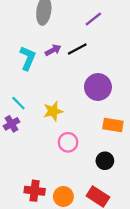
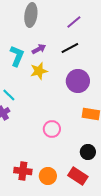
black line: (77, 49) -> (70, 48), moved
yellow star: (53, 111) -> (39, 71), moved
black circle: (105, 161) -> (88, 152), moved

